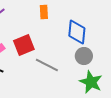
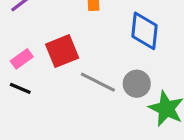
gray circle: (84, 56) -> (137, 84), moved

